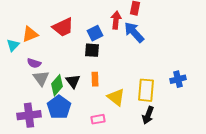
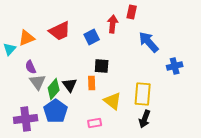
blue arrow: (134, 32) -> (149, 42), moved
black square: (92, 50) -> (102, 66), moved
purple semicircle: (34, 63) -> (31, 67), turned 48
blue cross: (178, 79) -> (175, 66), moved

